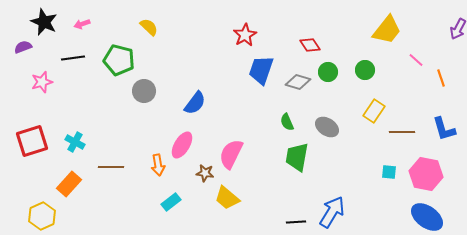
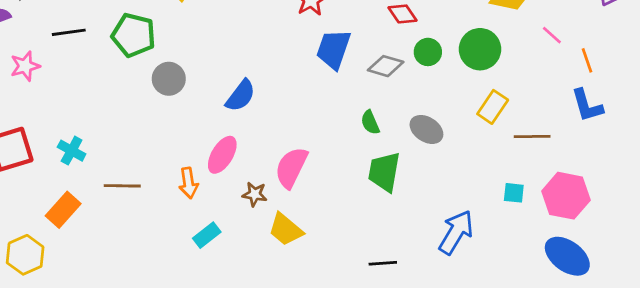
green circle: (365, 70) -> (480, 49), size x1.5
blue L-shape: (444, 129) -> (587, 106), moved
blue arrow: (332, 212) -> (456, 232), moved

